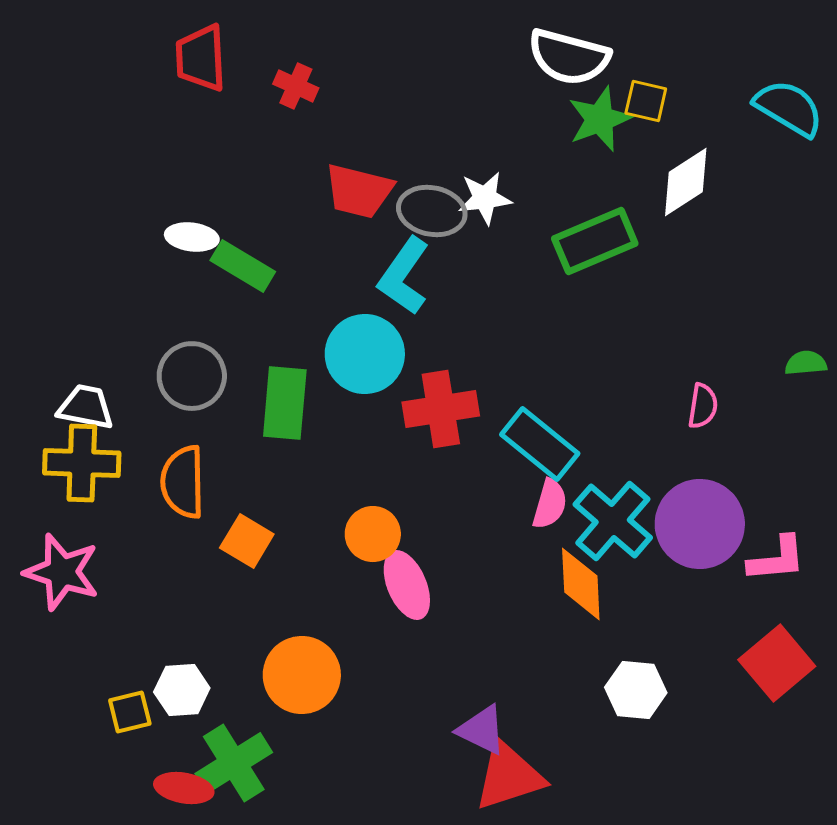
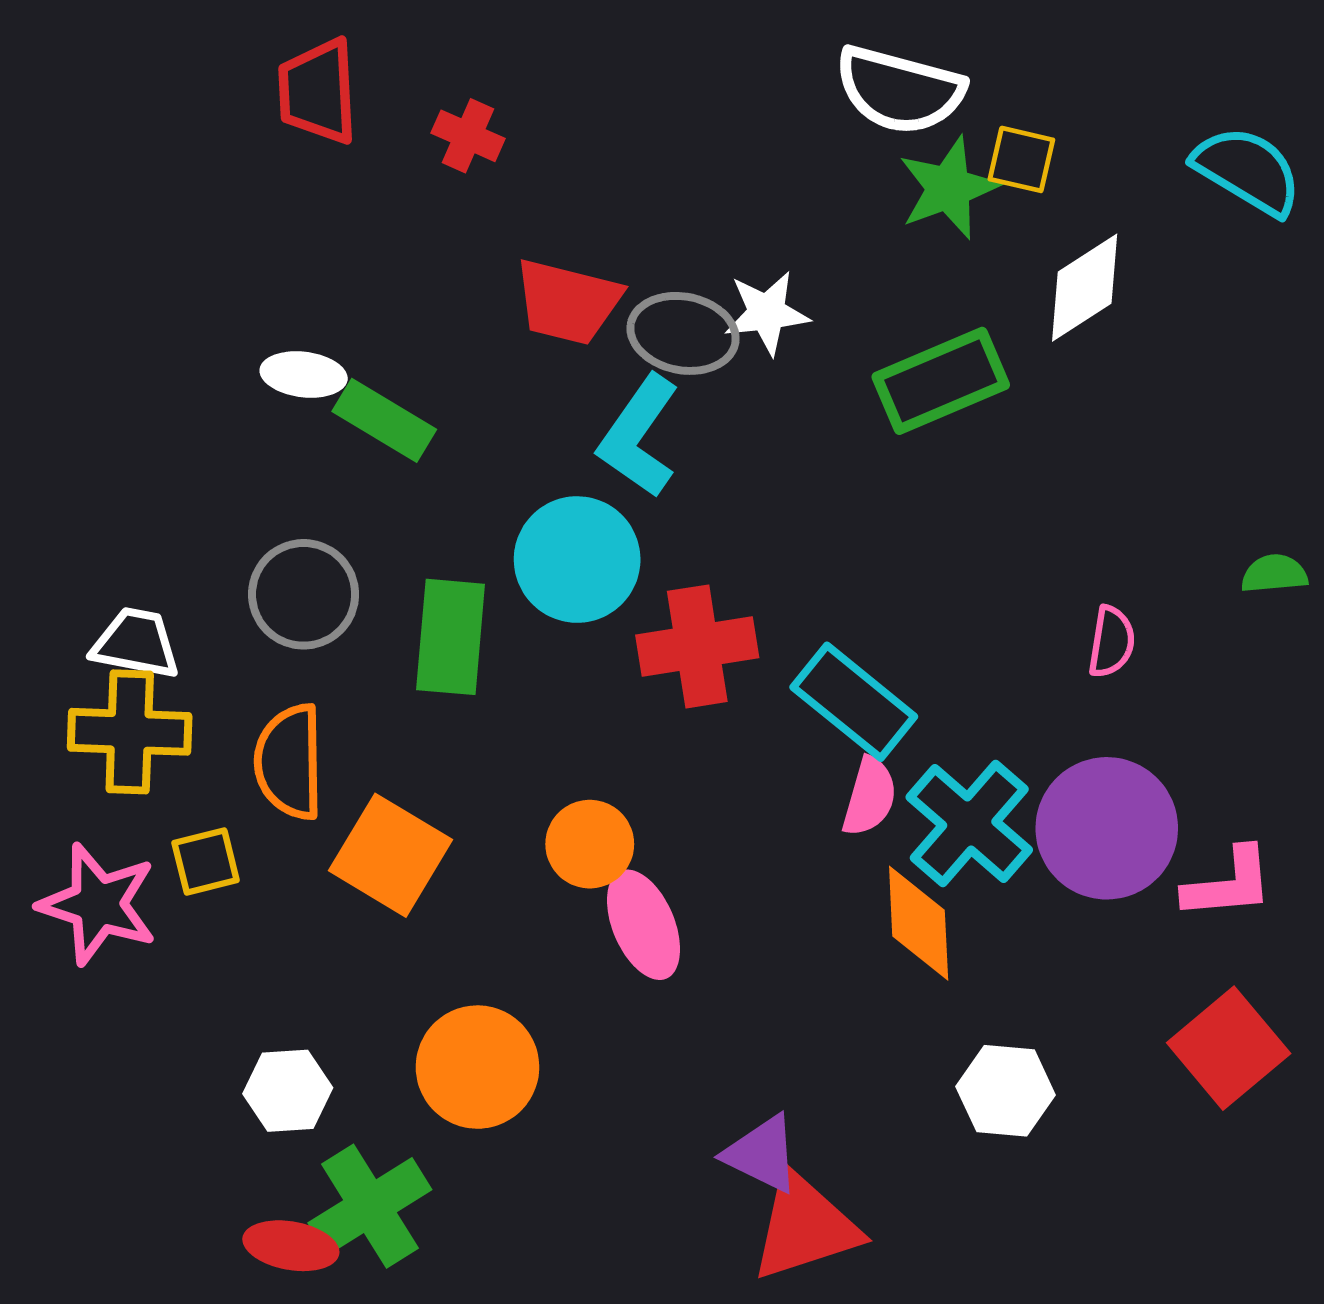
orange square: (247, 541) -> (391, 855), size x1.4
yellow square: (130, 712) -> (206, 861), moved

